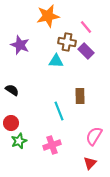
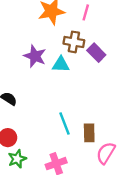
pink line: (86, 27) -> (86, 12), moved, turned 56
purple star: (20, 45) -> (35, 56), moved
brown rectangle: (80, 96) -> (89, 133), moved

